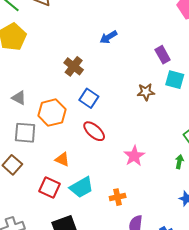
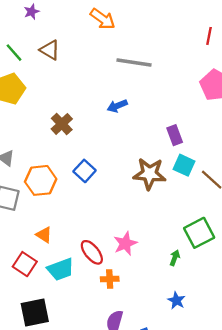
brown cross: (74, 66) -> (62, 124), moved
brown star: (146, 92) -> (149, 174), size x1.6
red ellipse: (94, 131) -> (92, 252), moved
orange cross: (118, 197) -> (110, 279), moved

